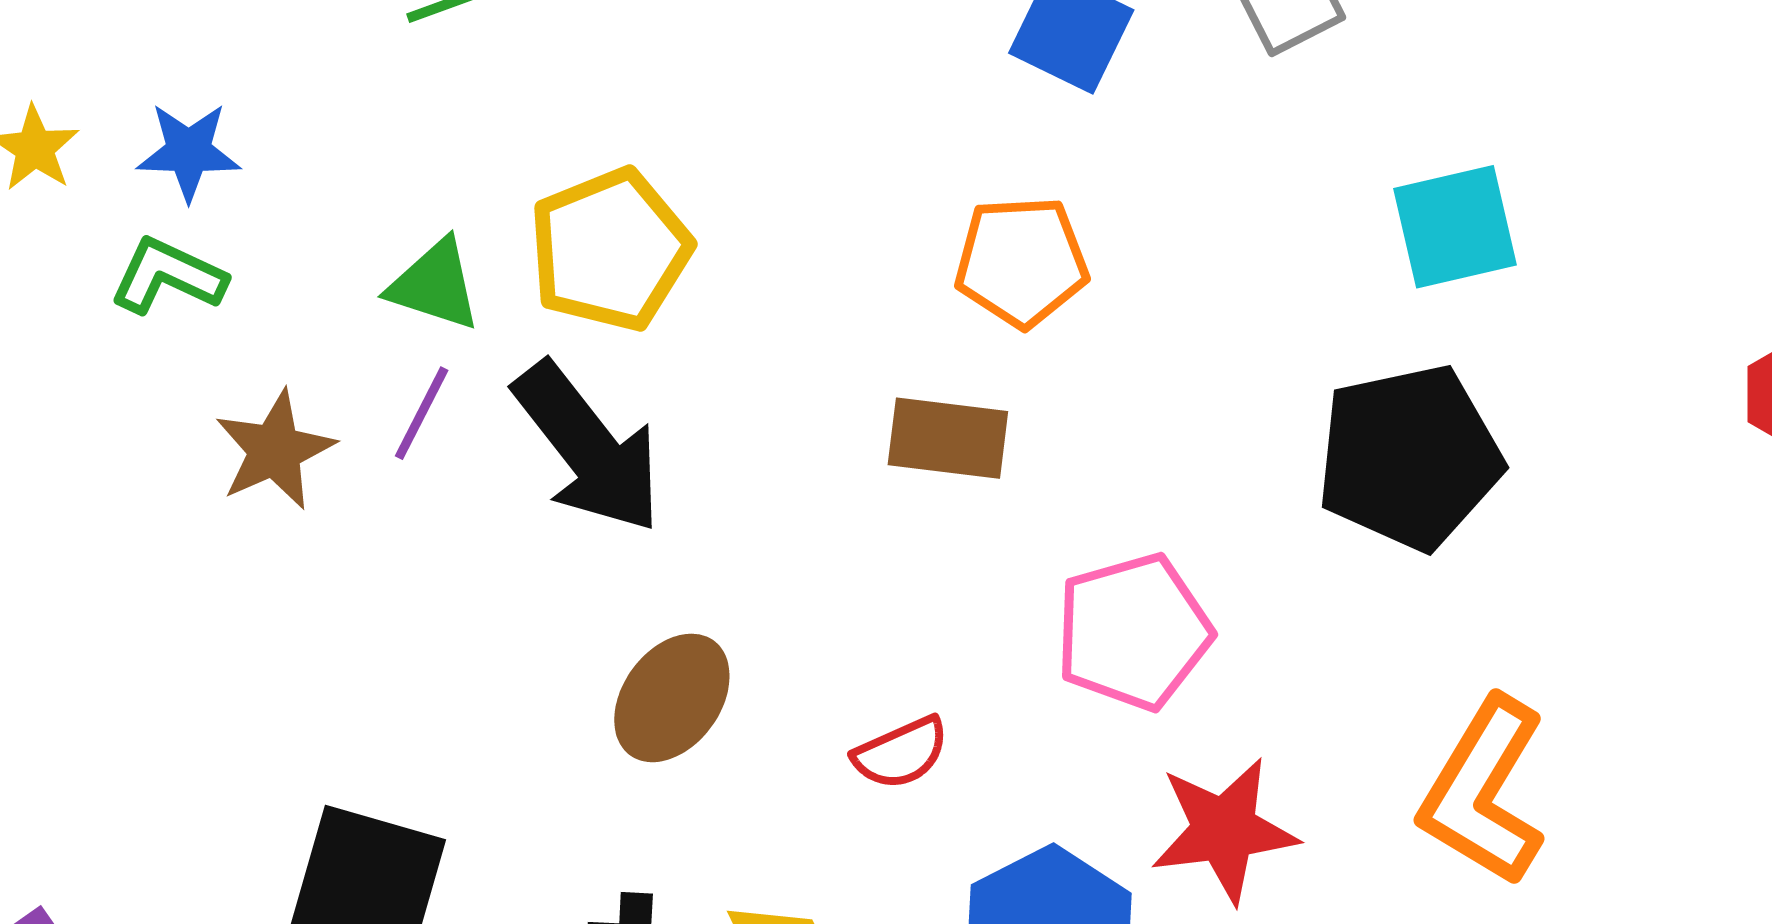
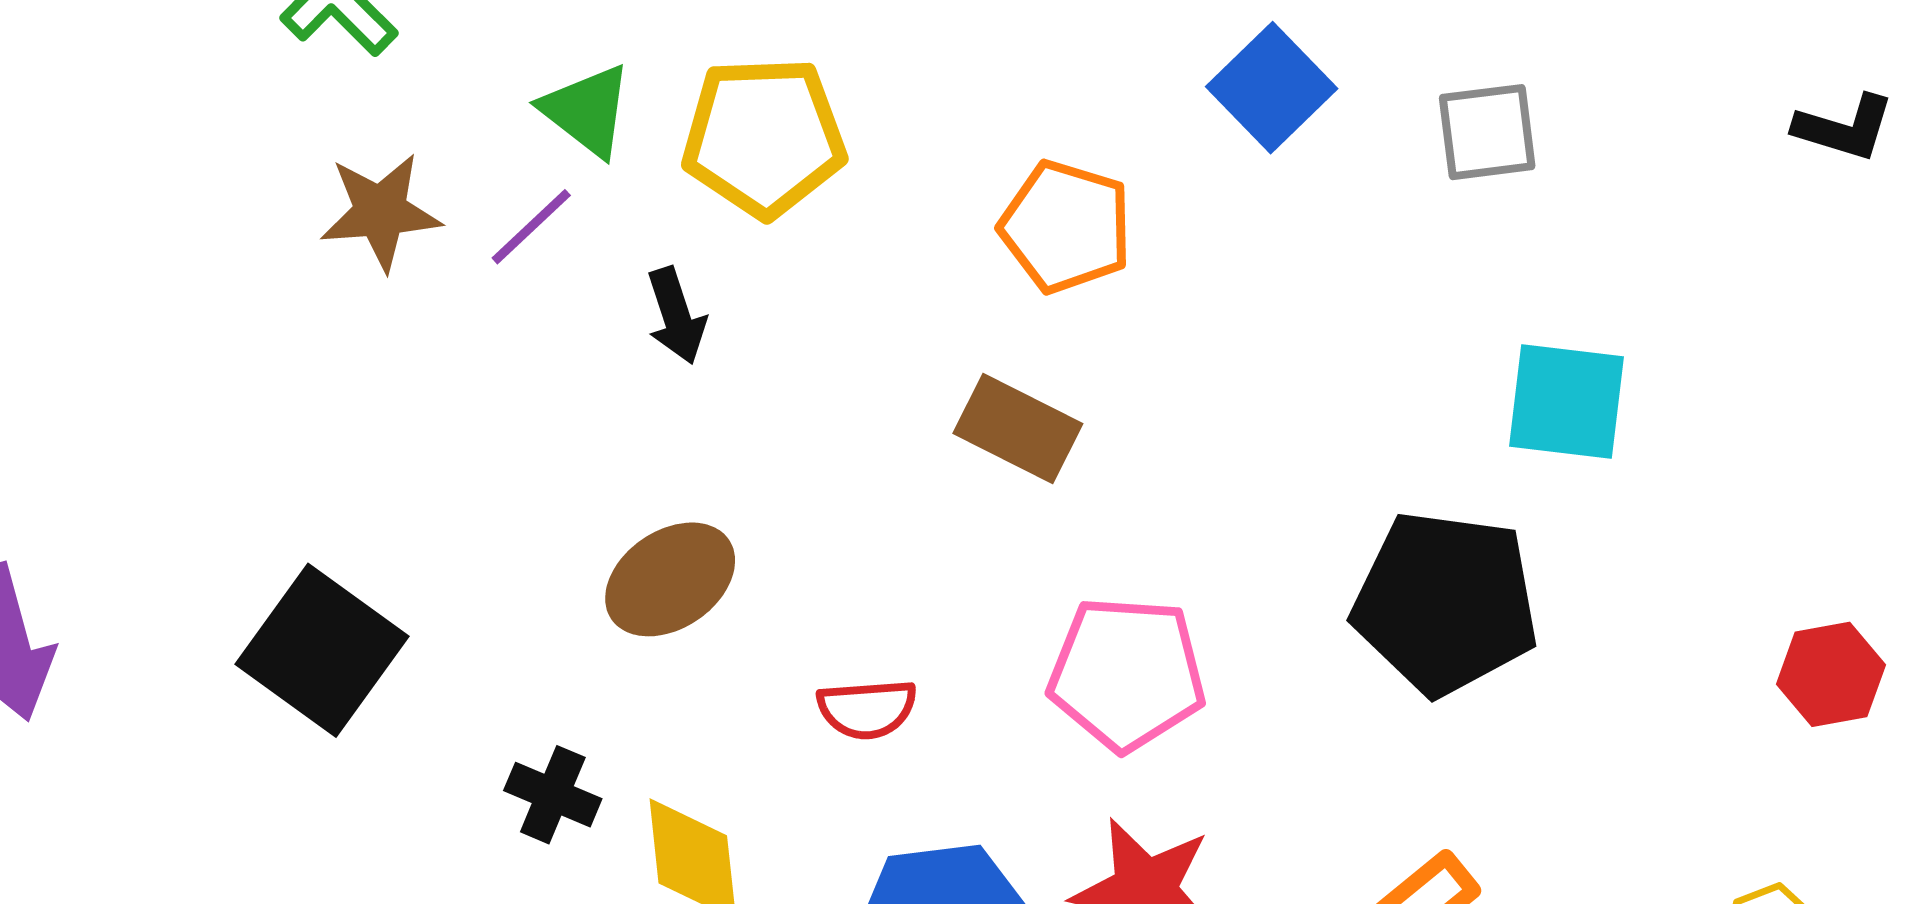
orange pentagon: (1021, 262) -> (1066, 227), moved
black arrow: (588, 448) -> (676, 316), size x0.5

